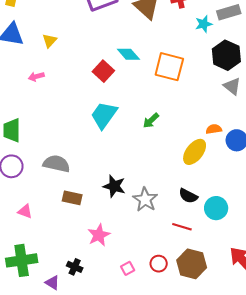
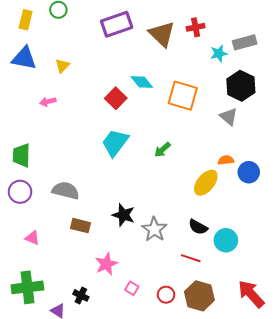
gray triangle: (232, 86) -> (229, 117), moved
pink square: (128, 268) -> (132, 288), moved, turned -32

